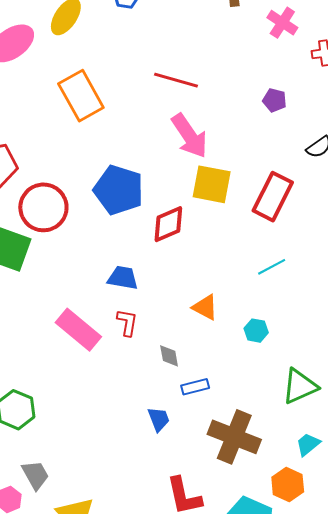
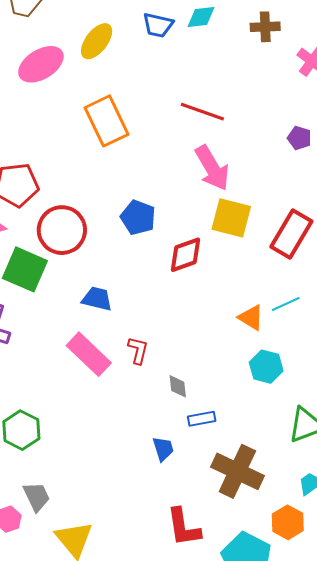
blue pentagon: (119, 190) -> (138, 217), size x0.7
blue trapezoid: (123, 278) -> (97, 299), moved
orange triangle: (205, 307) -> (251, 317), moved
cyan hexagon: (256, 331) -> (266, 367), size x1.4

